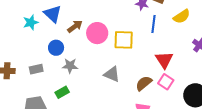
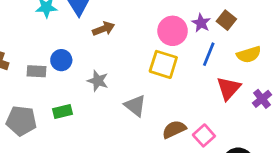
pink circle: (97, 33) -> (173, 31), moved
blue circle: (56, 48) -> (61, 60), moved
red triangle: (164, 60) -> (229, 88), moved
gray star: (70, 66) -> (98, 81), moved

